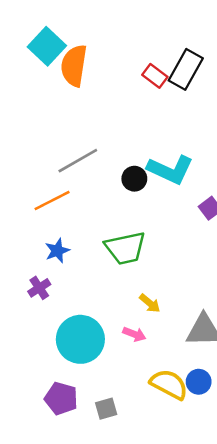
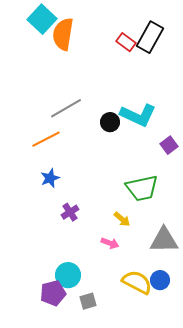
green trapezoid: (125, 248) -> (142, 188), moved
purple cross: (39, 288) -> (70, 212), moved
cyan circle: (80, 339) -> (68, 275), moved, size x0.7
purple pentagon: (61, 398) -> (53, 293), turned -30

